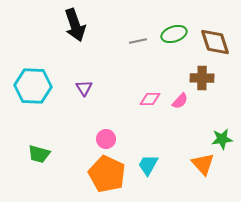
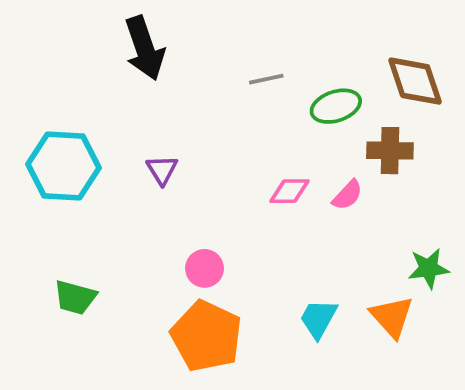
green ellipse: (174, 34) -> (336, 106), moved
cyan trapezoid: (148, 165) -> (318, 319), moved

